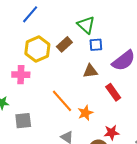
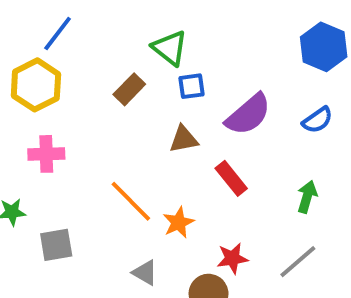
yellow hexagon: (37, 49) -> (36, 85), moved

